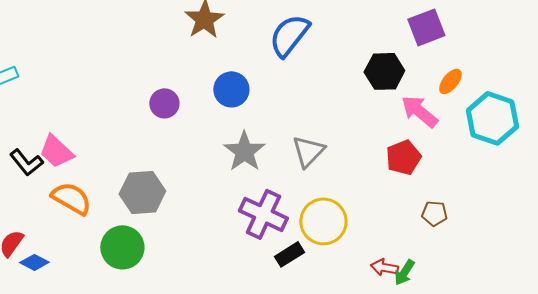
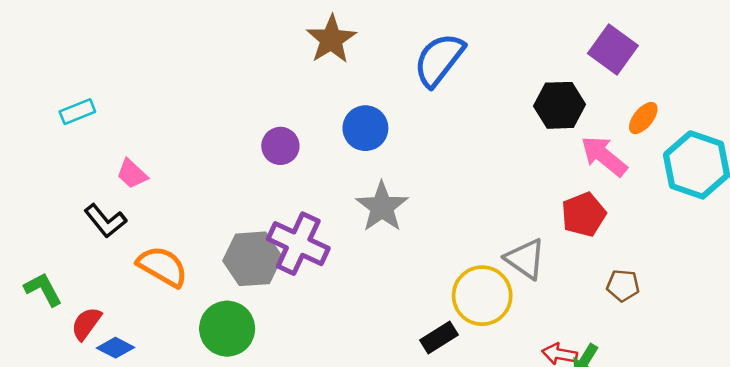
purple square: (426, 27) -> (613, 49), turned -33
pink trapezoid: (56, 151) -> (132, 174), moved, size x0.7
gray triangle: (308, 151) -> (525, 259), moved, turned -39
purple cross: (263, 214) -> (298, 244), moved

